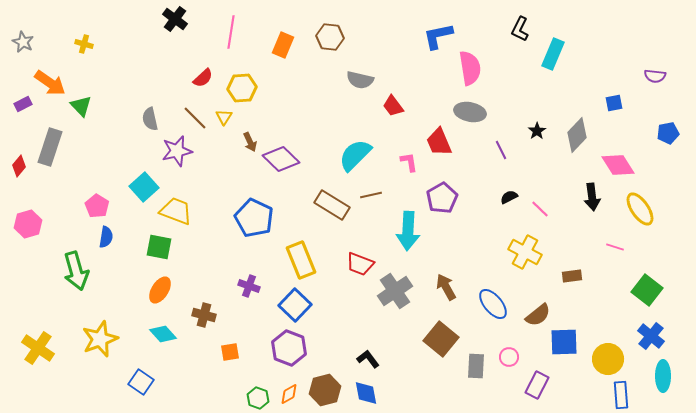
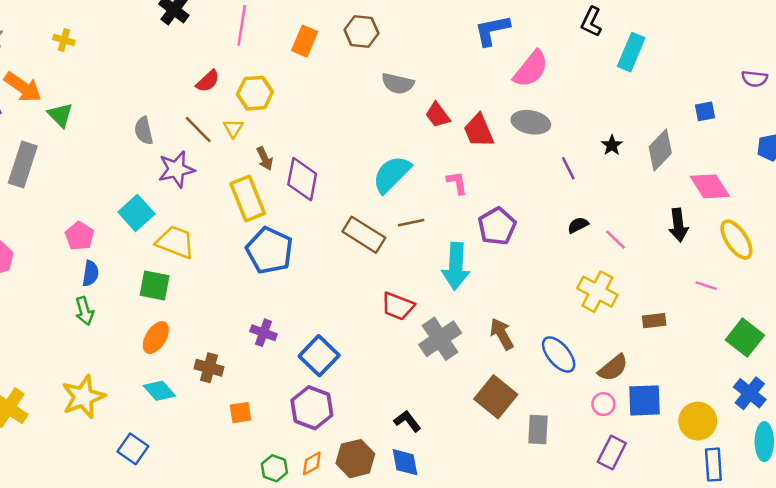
pink semicircle: (470, 68) -> (531, 69), turned 48
red trapezoid: (439, 142) -> (479, 131), moved
purple diamond: (281, 159) -> (302, 179), turned 57
yellow rectangle: (301, 260) -> (248, 198), moved
green arrow: (76, 271) -> (84, 311), moved, size x0.6
pink circle: (509, 357) -> (603, 404), moved

